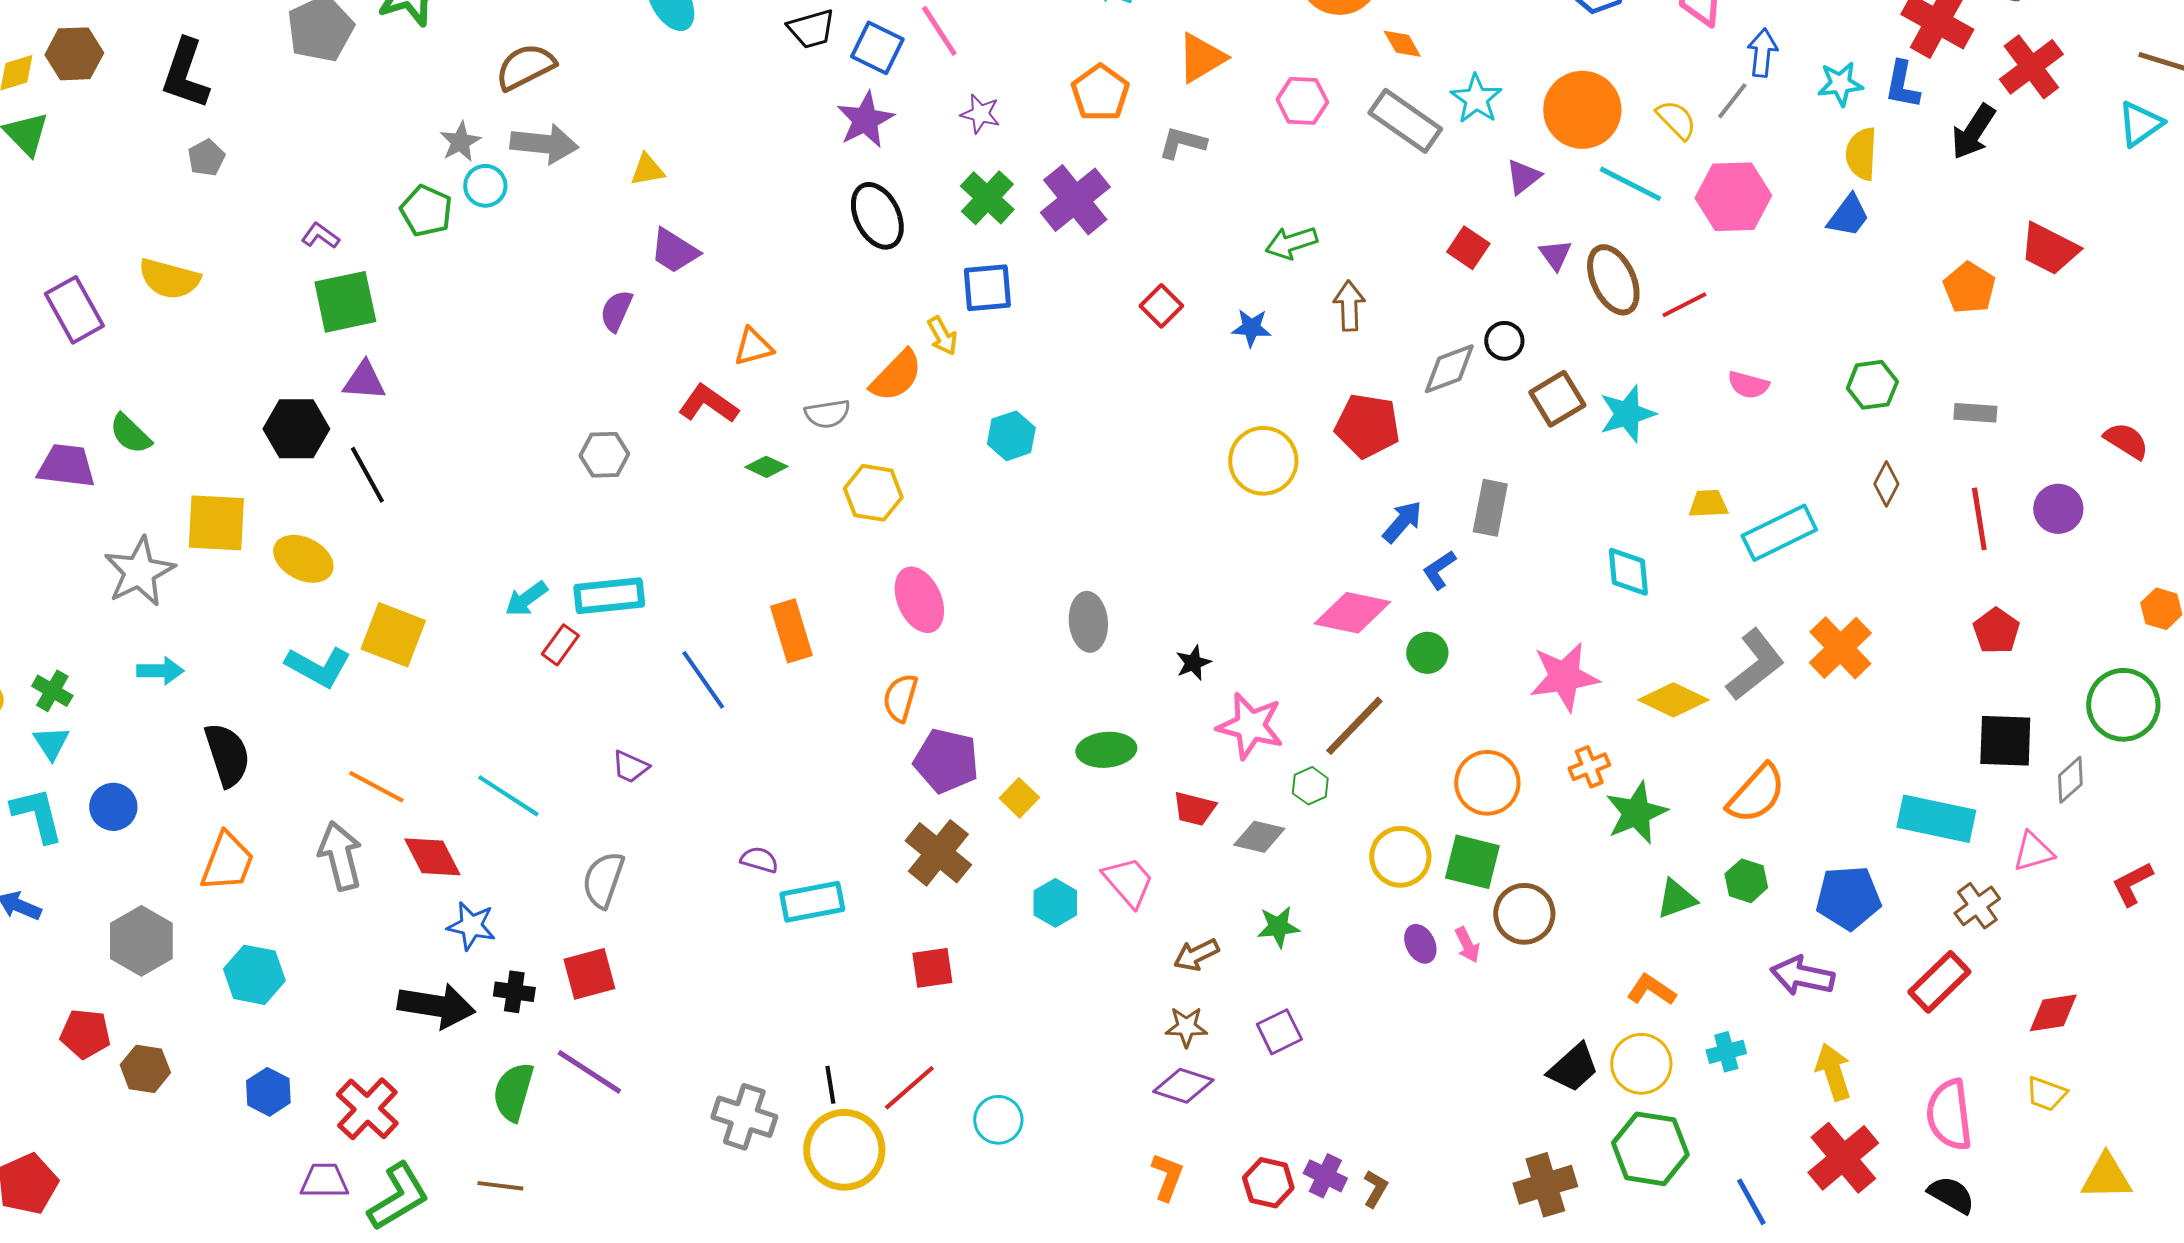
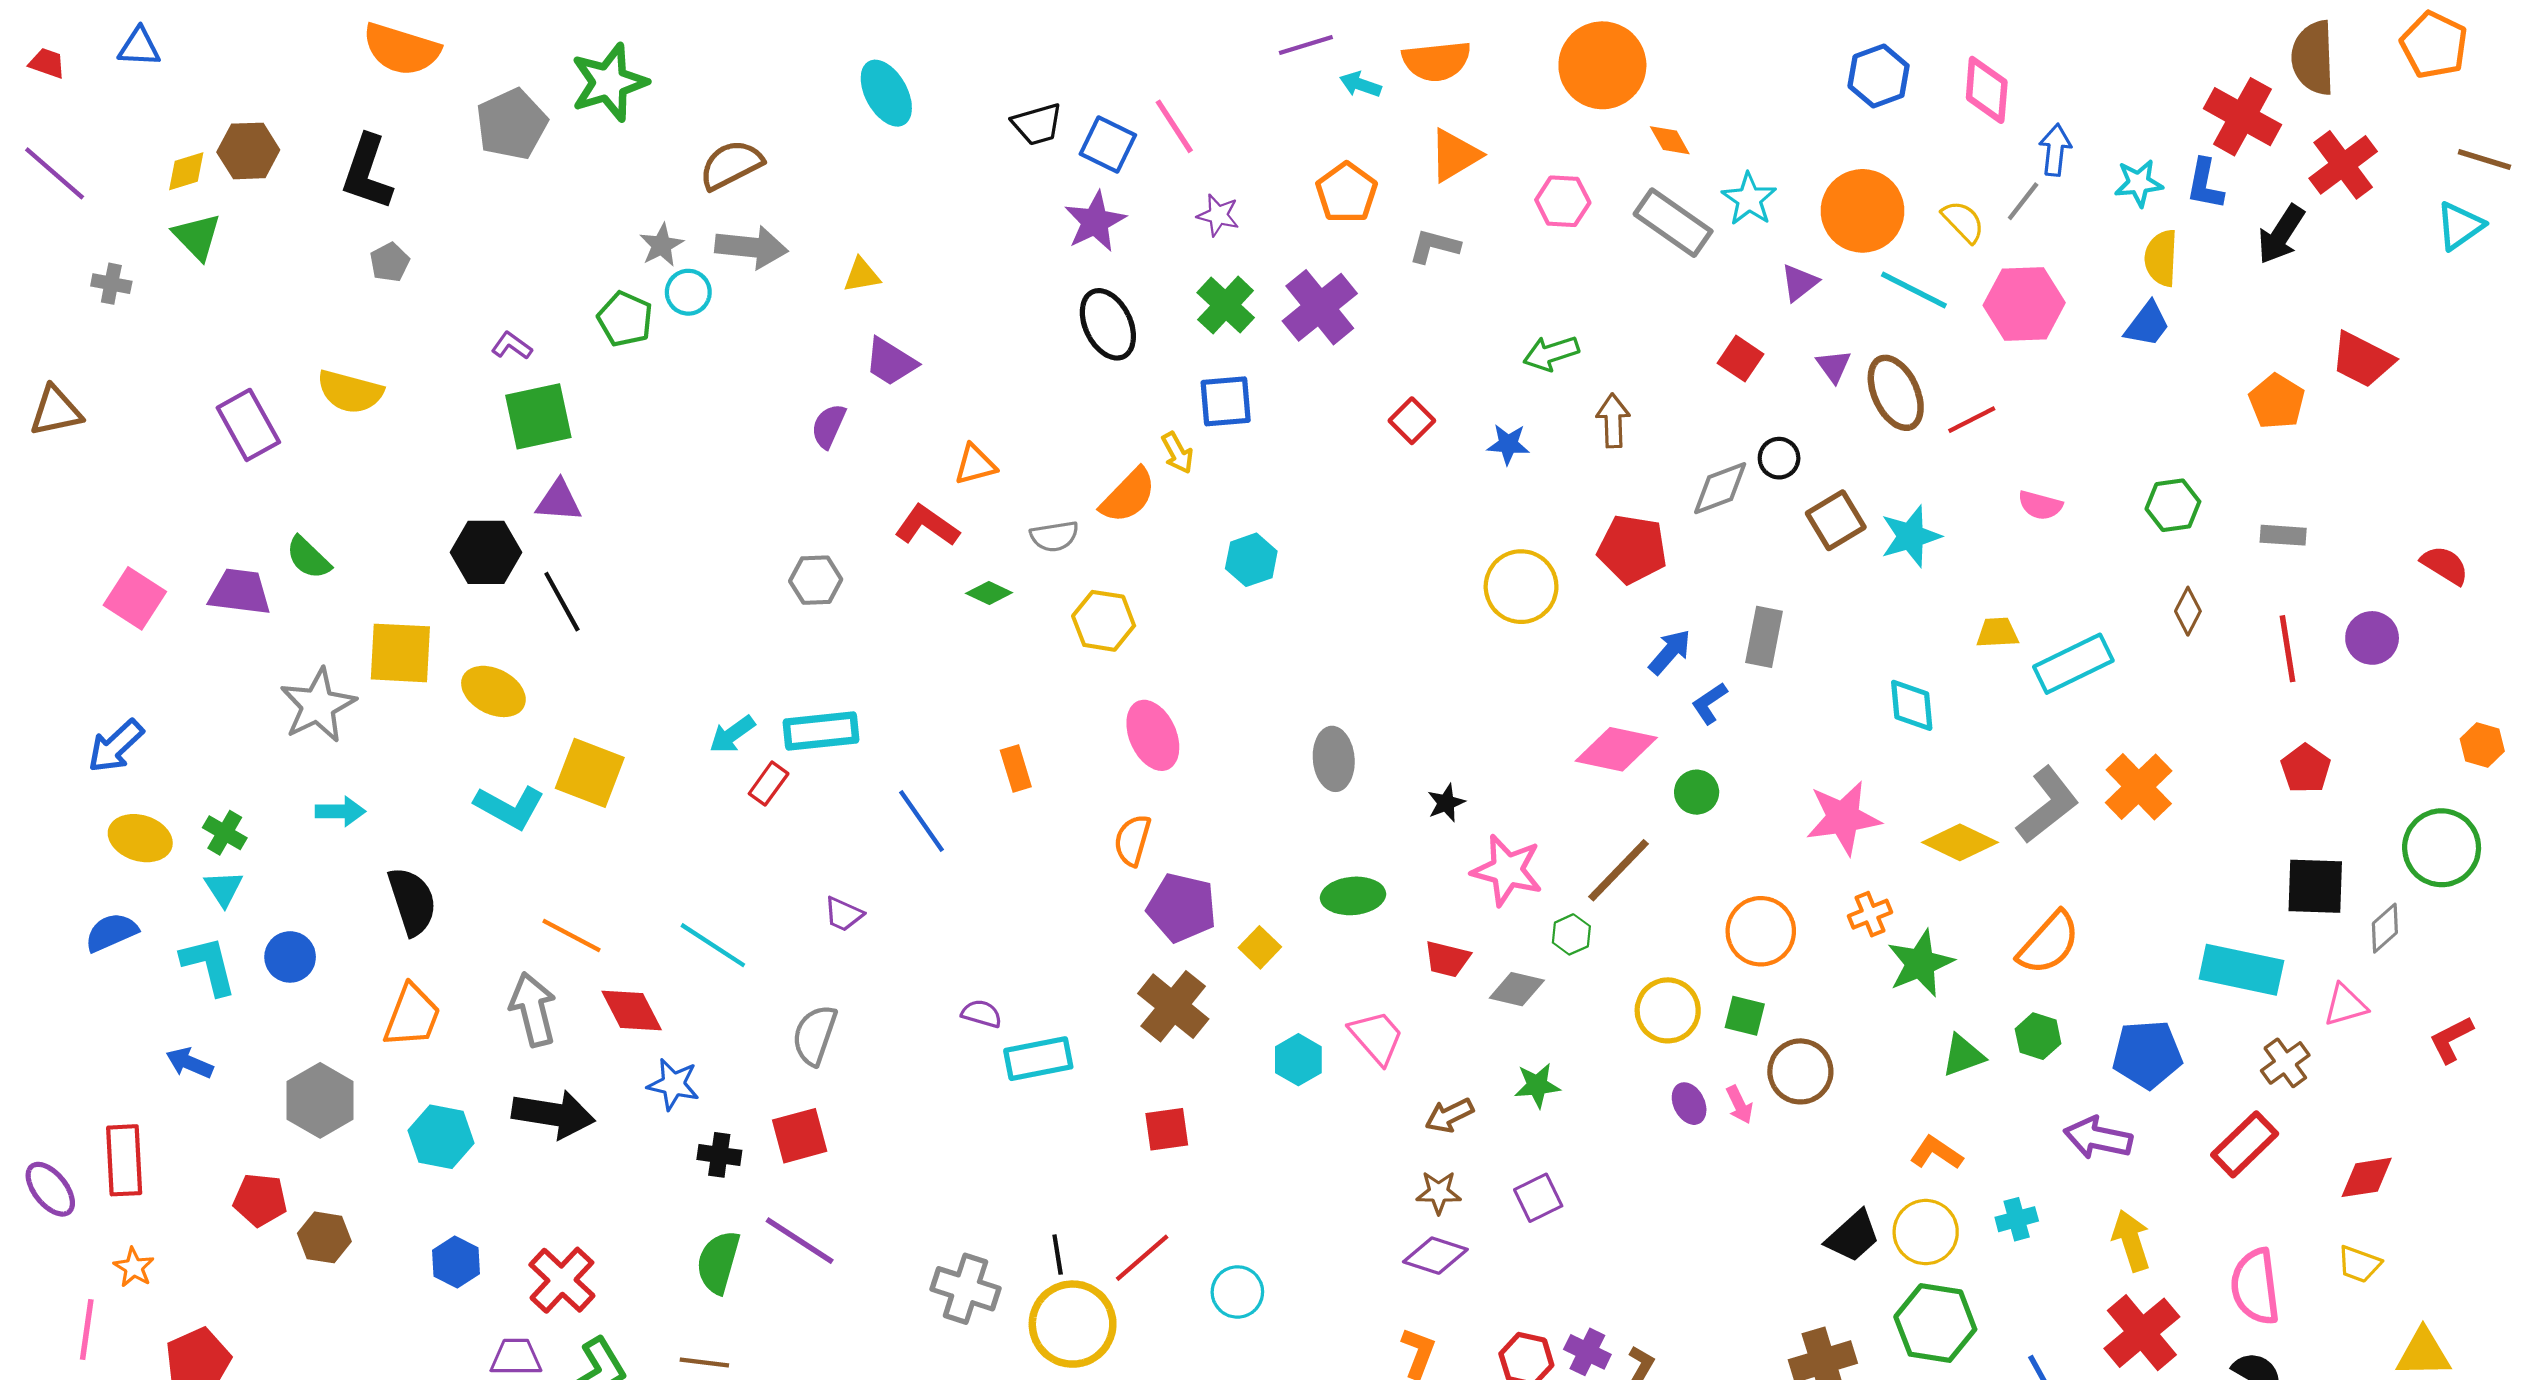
orange rectangle: (791, 631) -> (1016, 769), size x0.7
green square: (1472, 862) -> (1745, 1016), size x0.7
black arrow: (436, 1006) -> (553, 1114), moved

